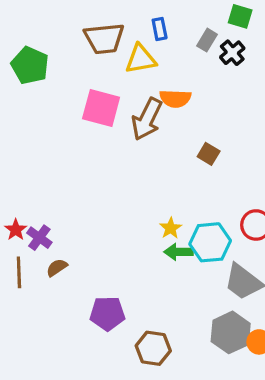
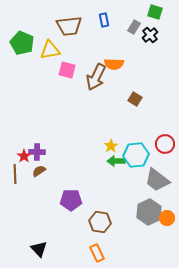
yellow triangle: (141, 59) -> (50, 50), moved
pink square: (101, 108) -> (67, 70), size x0.7
red star: (16, 230) -> (24, 156), moved
purple cross: (39, 238) -> (37, 152), moved, turned -35

